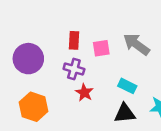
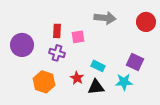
gray arrow: (136, 44) -> (105, 18), moved, turned 150
red star: (84, 92) -> (77, 78), moved
orange hexagon: (34, 107) -> (44, 82), moved

